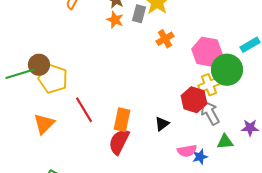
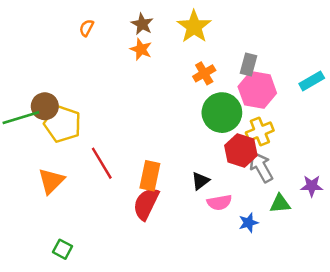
gray rectangle: (139, 14) -> (248, 65), moved
green circle: (227, 70) -> (222, 113), moved
pink semicircle: (187, 151) -> (219, 202), moved

